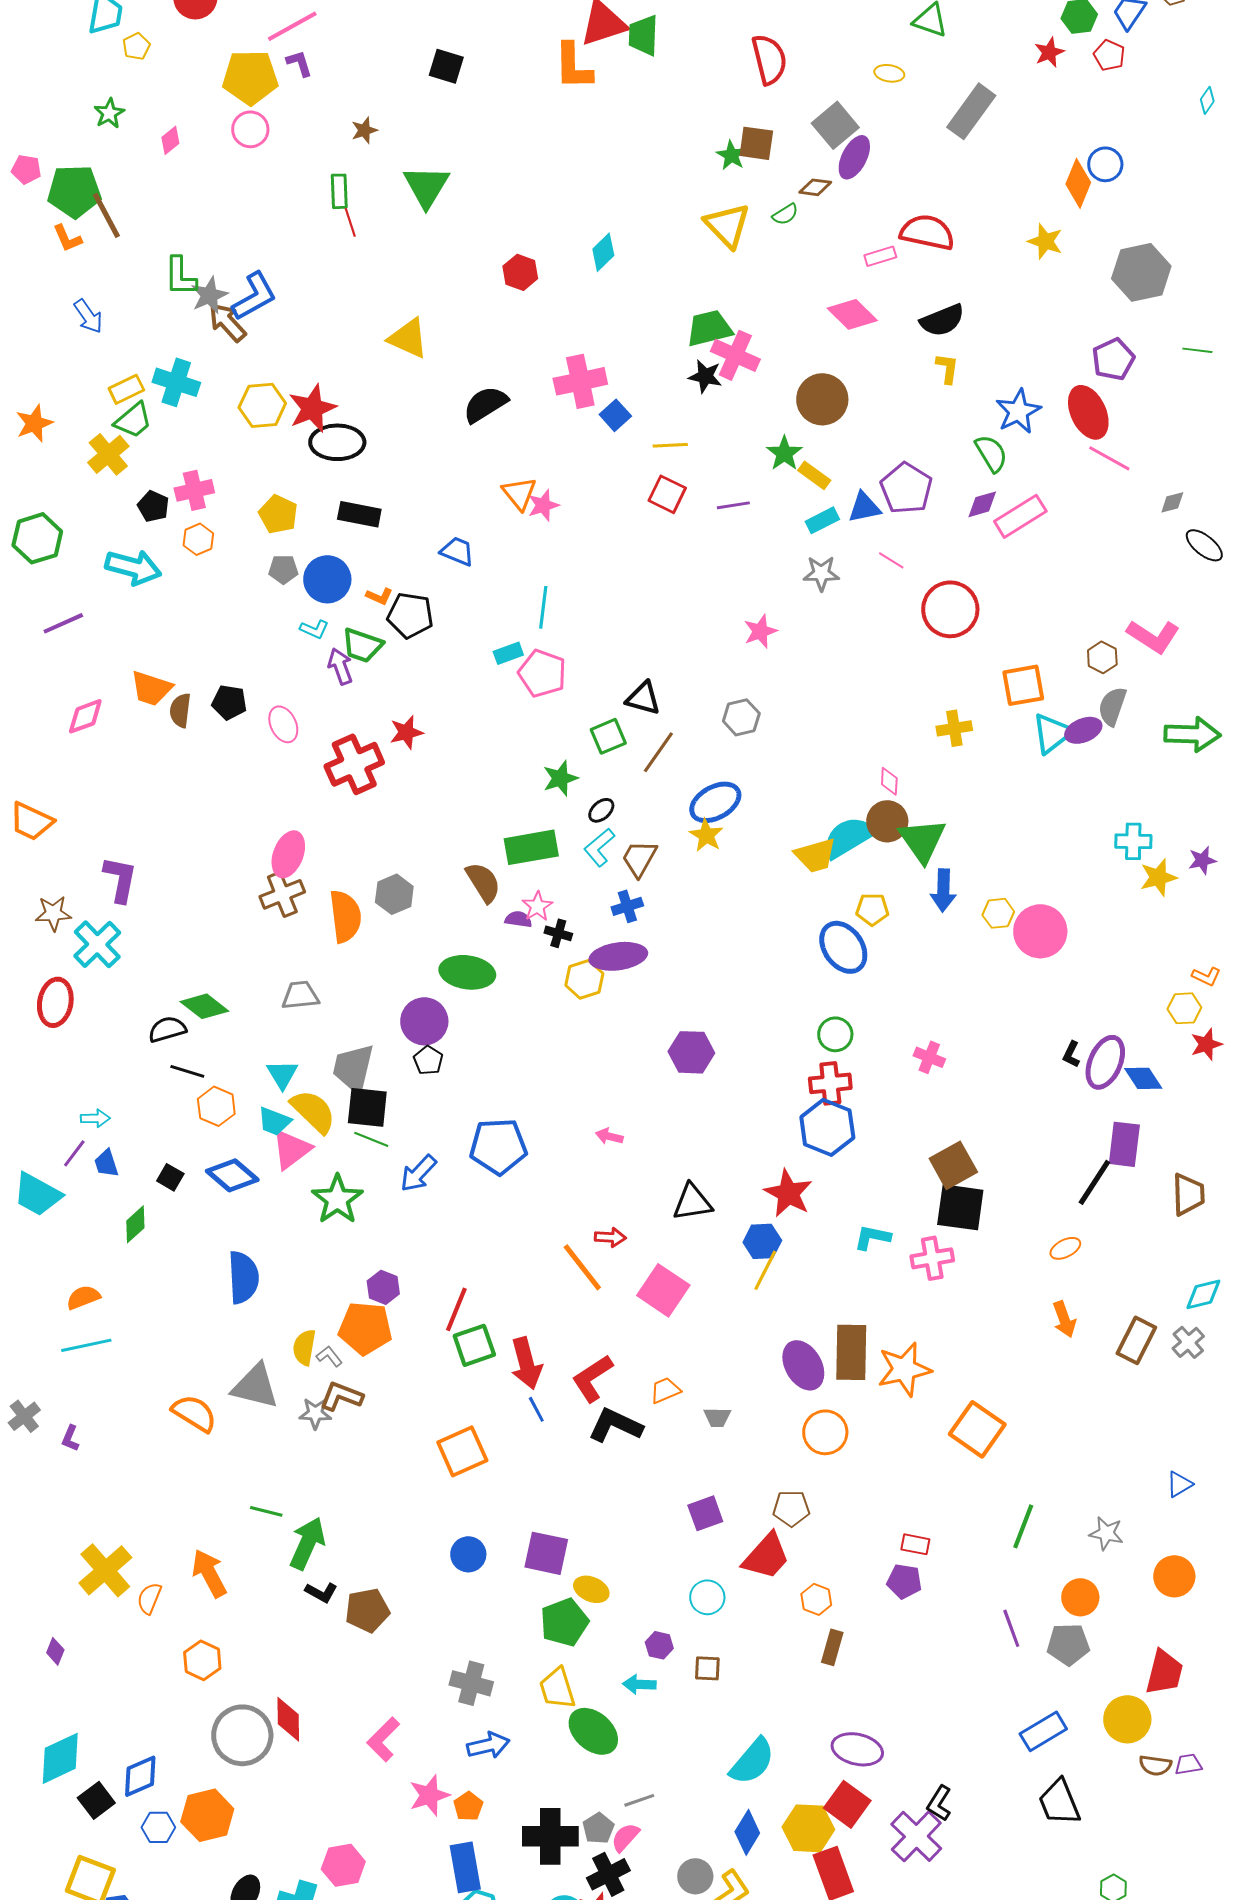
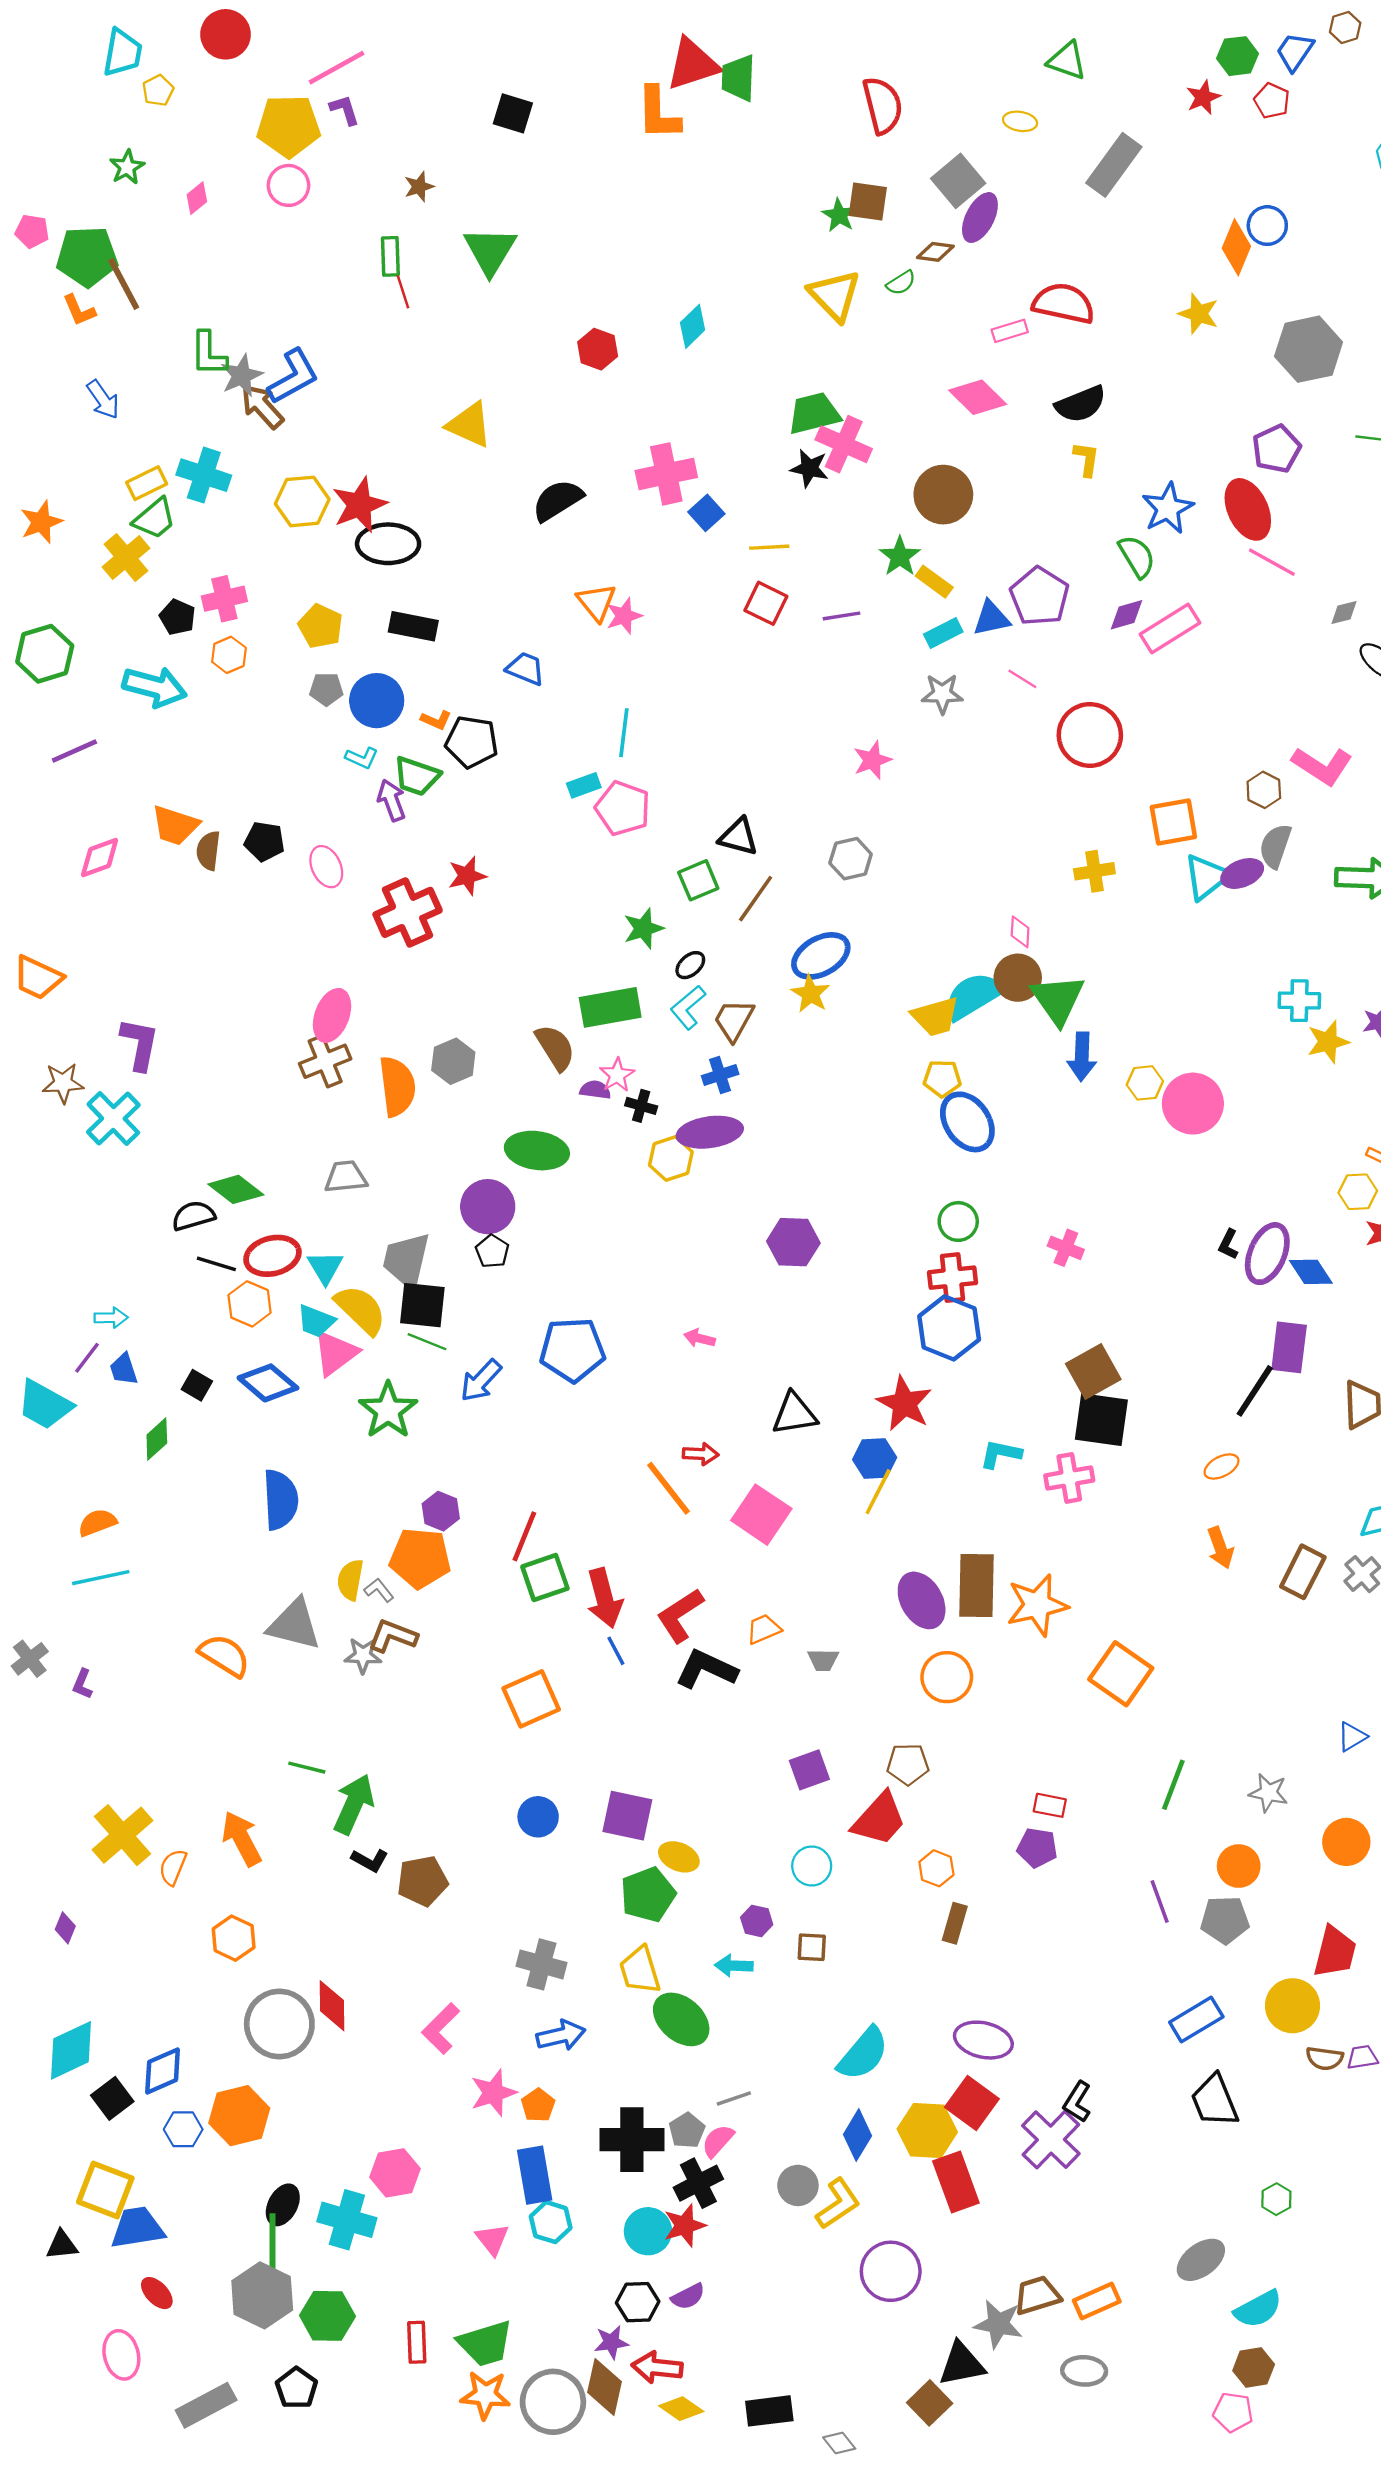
yellow pentagon: (872, 909) -> (942, 1078), moved
red ellipse: (55, 1002) -> (272, 1256), moved, turned 66

